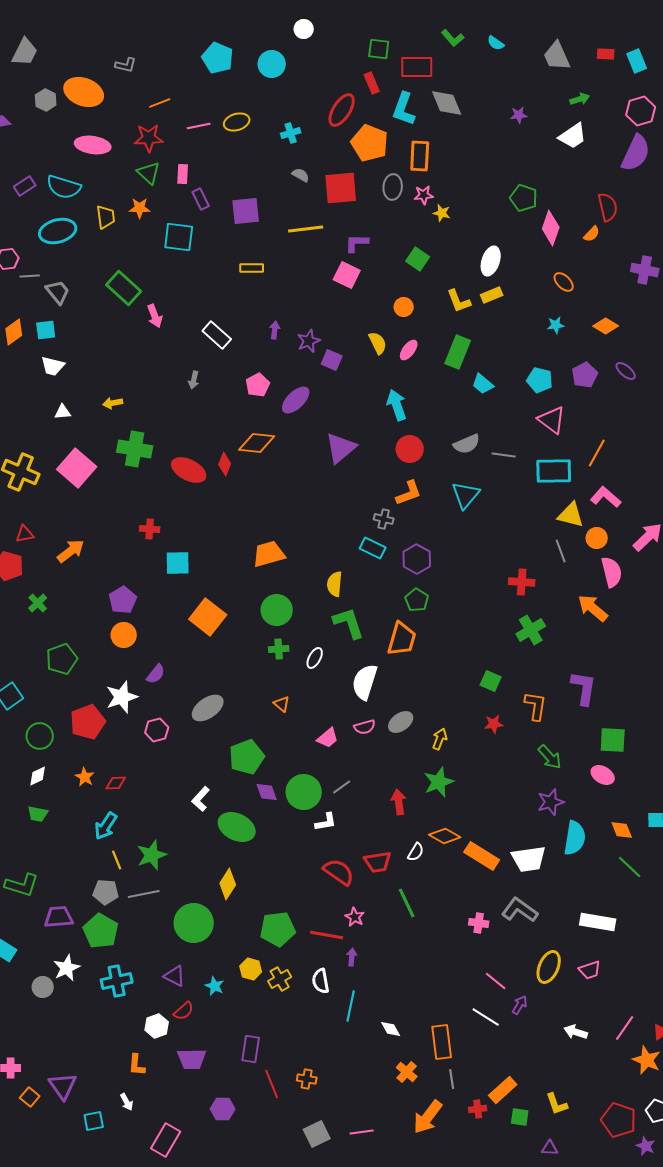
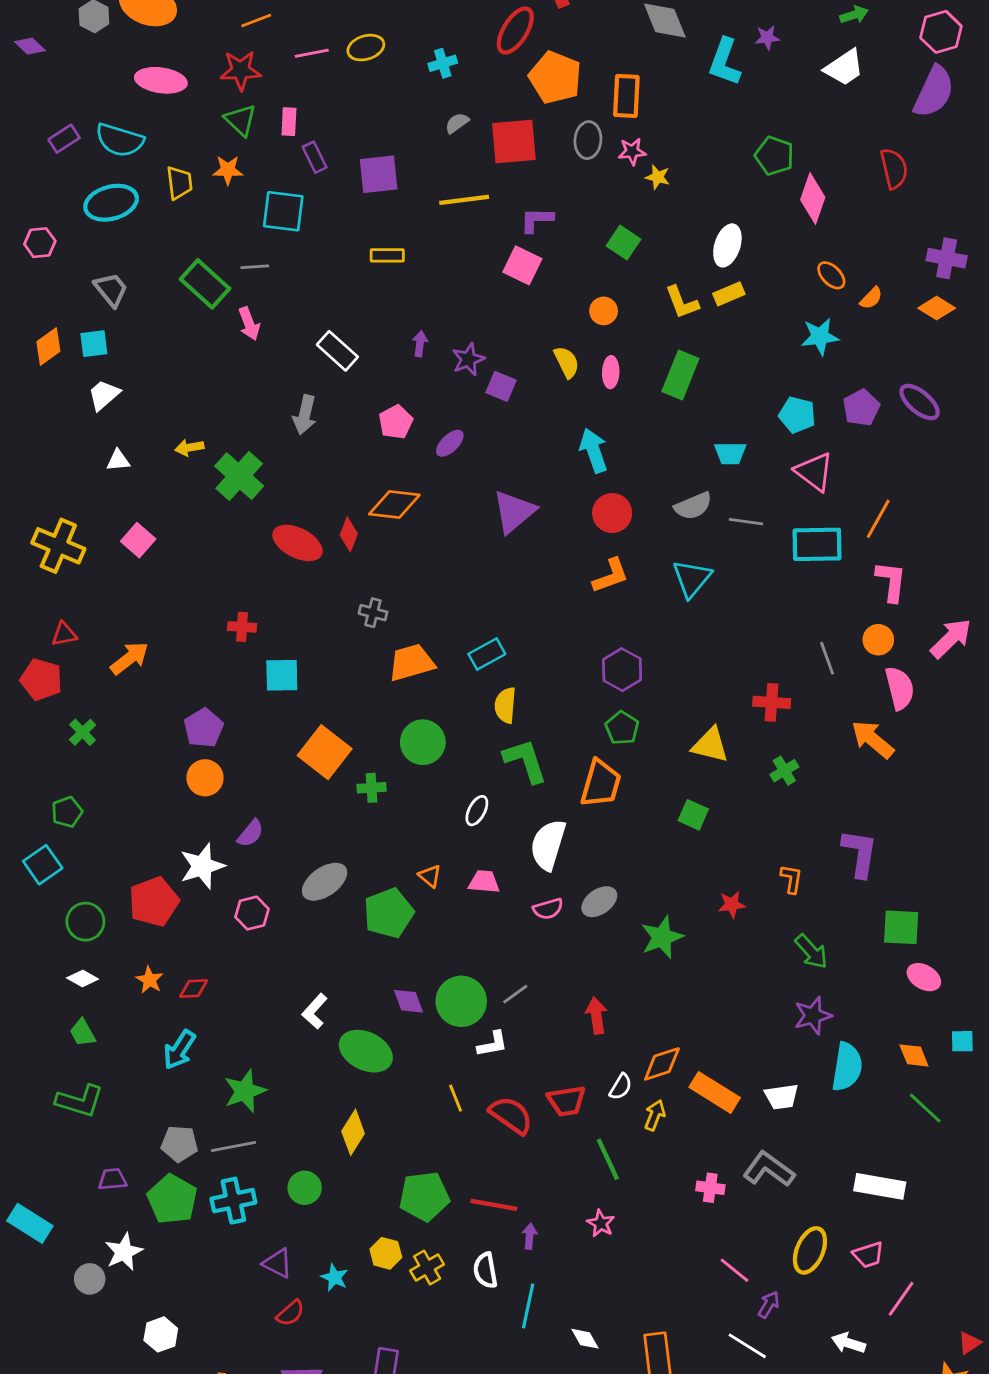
cyan L-shape: (404, 109) -> (725, 62), moved
gray semicircle: (301, 175) -> (457, 123), turned -66
orange semicircle: (592, 234) -> (871, 298), moved
gray line: (30, 276) -> (255, 267), moved
cyan star: (556, 325) -> (820, 337), size x1.5
orange diamond: (606, 326) -> (937, 308), moved
pink ellipse: (409, 350) -> (611, 372), turned -35
white trapezoid: (53, 366) -> (104, 395), turned 125
purple ellipse: (626, 371) -> (920, 402), size x1.4
gray arrow: (194, 380) -> (305, 415), size x1.5
cyan trapezoid: (483, 384) -> (730, 453), moved, turned -40
purple ellipse: (296, 400) -> (450, 443), size x0.7
green cross: (135, 449) -> (239, 476), moved, turned 32
pink square: (77, 468) -> (138, 540), size x0.6
pink L-shape: (606, 497) -> (891, 581), turned 56
yellow triangle: (571, 515) -> (710, 745), moved
gray cross: (384, 519) -> (373, 613), moved
cyan rectangle: (373, 548) -> (487, 654), moved, turned -55
green cross: (531, 630) -> (784, 771), size x0.7
green cross: (279, 649) -> (372, 788), moved
green pentagon: (62, 659) -> (67, 812), moved, size x0.7
green square: (491, 681) -> (693, 815), moved
orange L-shape: (536, 706) -> (791, 879), size x0.7
pink trapezoid: (328, 738) -> (484, 882), moved, turned -135
yellow arrow: (440, 739) -> (655, 1115), moved
green pentagon: (247, 757) -> (389, 913), moved
pink ellipse: (603, 775) -> (924, 977), moved
white diamond: (38, 776) -> (83, 979), turned 55
green star: (439, 782) -> (662, 937), moved
green trapezoid: (38, 814) -> (83, 1033), turned 50
orange diamond: (445, 836) -> (662, 1064), turned -48
white trapezoid: (529, 859) -> (782, 1097), size x0.7
yellow line: (117, 860) -> (456, 1098), moved
green L-shape: (22, 885) -> (80, 1101), moved
purple trapezoid: (59, 917) -> (112, 1179), size x0.7
pink star: (355, 917) -> (601, 1223), moved
green circle: (194, 923) -> (305, 1188), size x0.6
cyan cross: (117, 981) -> (233, 1201), moved
white line: (486, 1017) -> (747, 1346), moved
white hexagon: (157, 1026) -> (161, 1334), moved
pink line: (625, 1028) -> (901, 1299), moved

